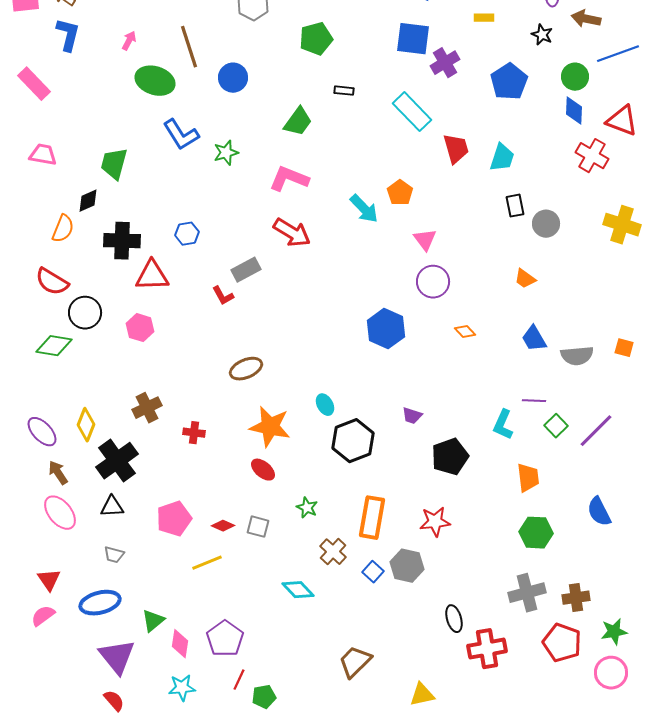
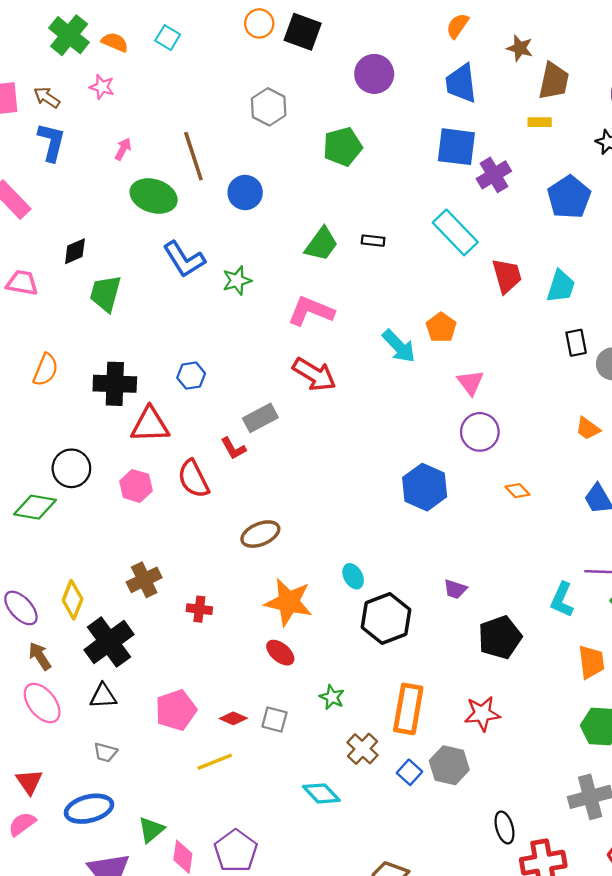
black rectangle: (344, 91) -> (373, 241), moved
black diamond: (88, 201) -> (75, 251), moved
red semicircle: (52, 282) -> (193, 479), moved, turned 32

